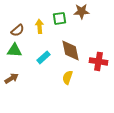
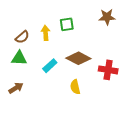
brown star: (82, 11) -> (107, 17), moved
brown diamond: (70, 50) -> (78, 58), turned -50
yellow semicircle: (68, 77) -> (75, 87), turned -32

